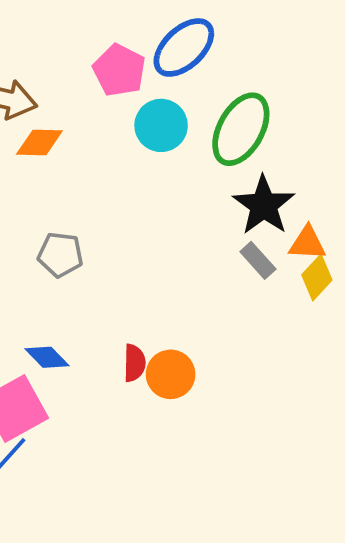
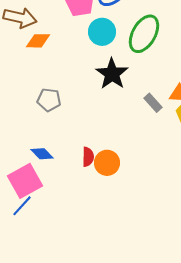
black star: (264, 205) -> (112, 74), moved

